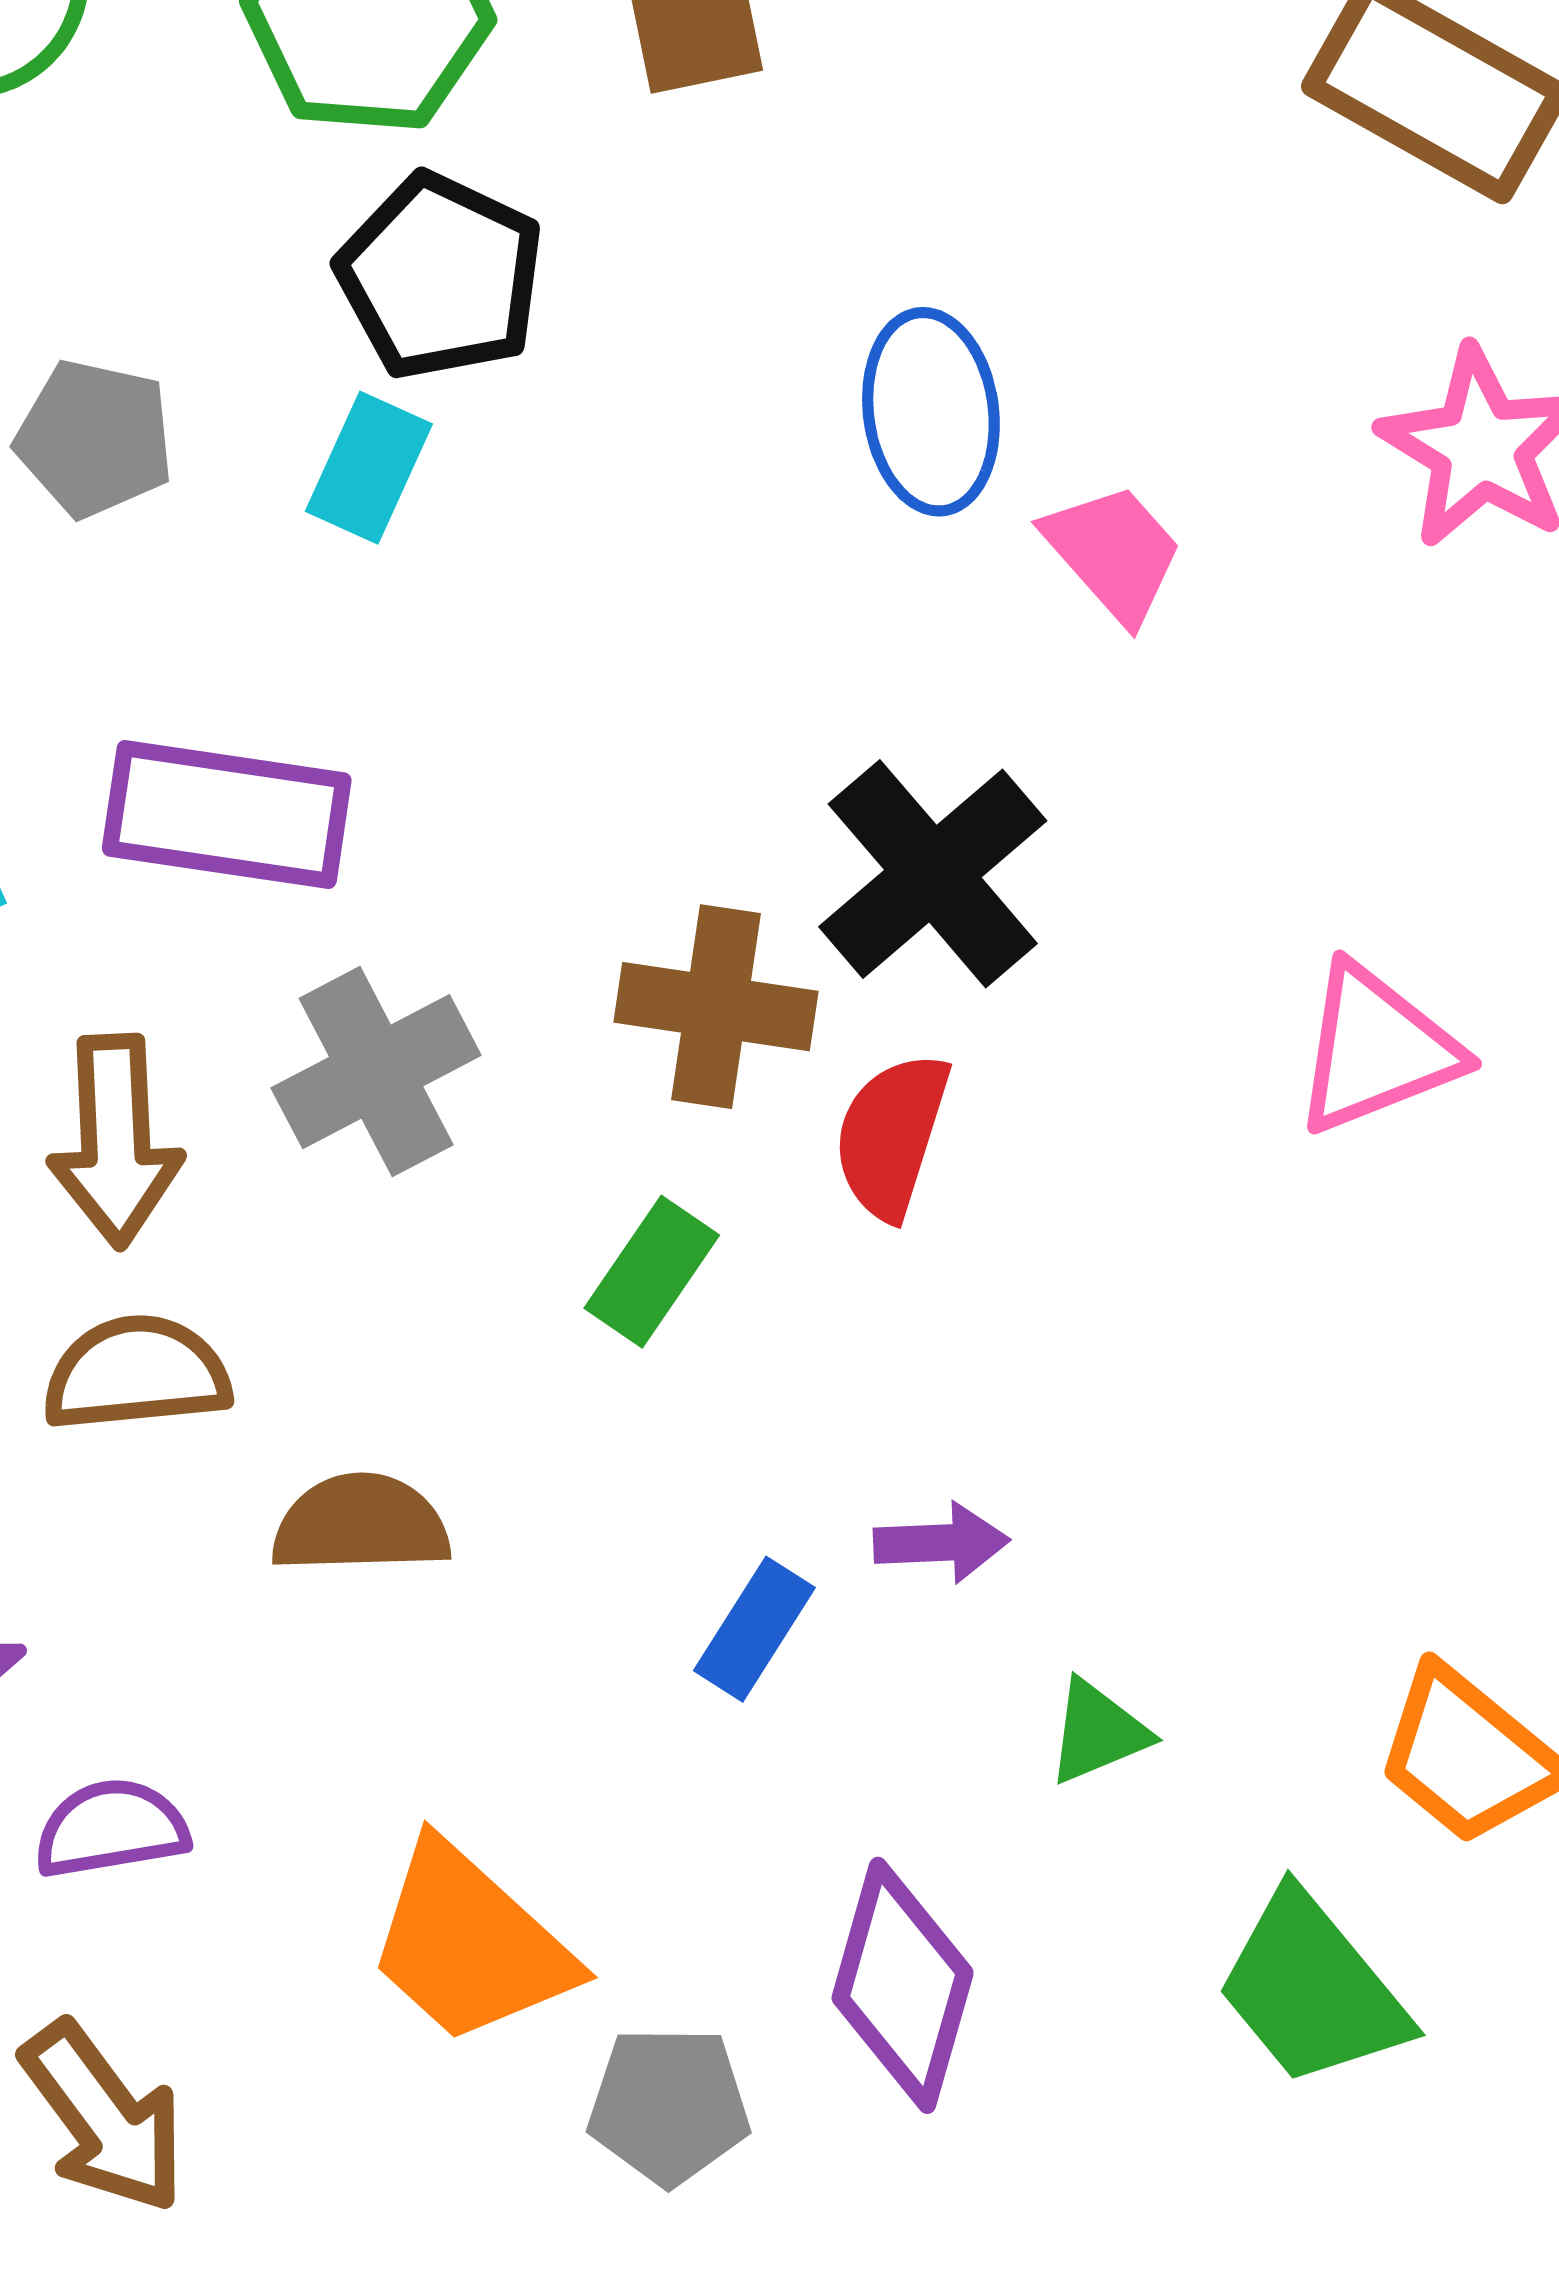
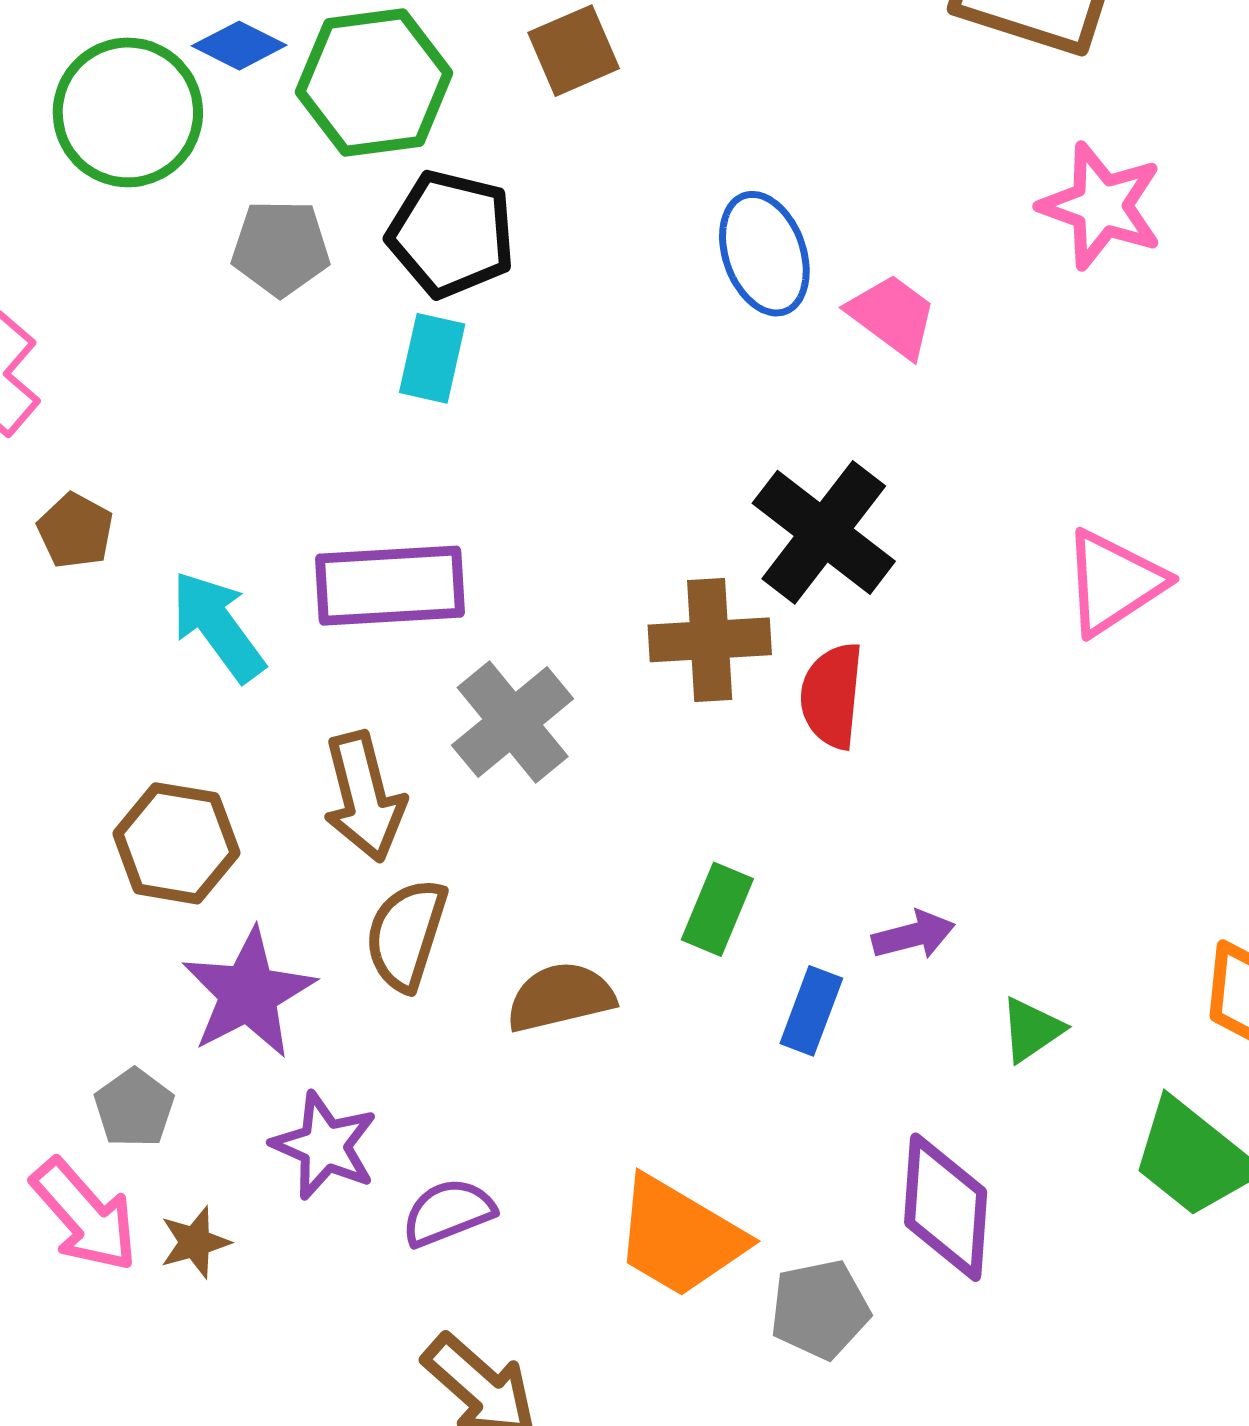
gray pentagon: (95, 438) -> (281, 248), moved
green rectangle: (652, 1272) -> (717, 909), moved
brown semicircle: (137, 1373) -> (406, 934), turned -55

